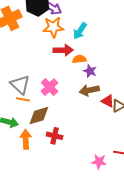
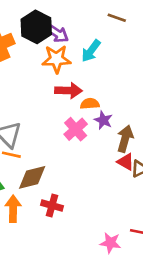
cyan arrow: (80, 31) -> (91, 51), moved
pink cross: (50, 87) -> (76, 129), moved
brown arrow: (89, 90) -> (125, 139), moved, turned 114

